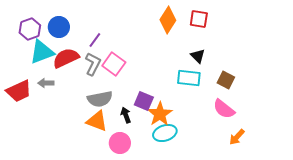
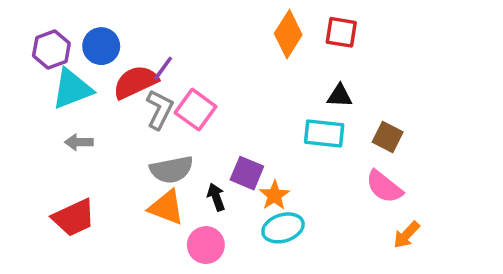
black triangle: (198, 56) -> (340, 96), turned -42
red semicircle: (66, 58) -> (136, 82), moved
red trapezoid: (19, 91) -> (74, 218), moved
orange star: (160, 114) -> (274, 195), size x0.7

